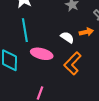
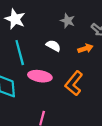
white semicircle: (67, 37) -> (53, 46), moved

